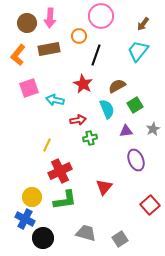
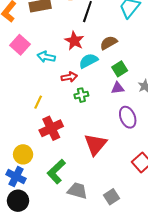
pink square: (29, 88) -> (20, 45), turned -30
green square: (135, 105) -> (120, 69), moved
cyan semicircle: (107, 109) -> (88, 61), moved, turned -96
red triangle: (104, 187) -> (95, 144), size x1.4
green L-shape: (65, 200) -> (56, 172), moved, turned 145
black circle: (43, 238) -> (18, 201), moved

